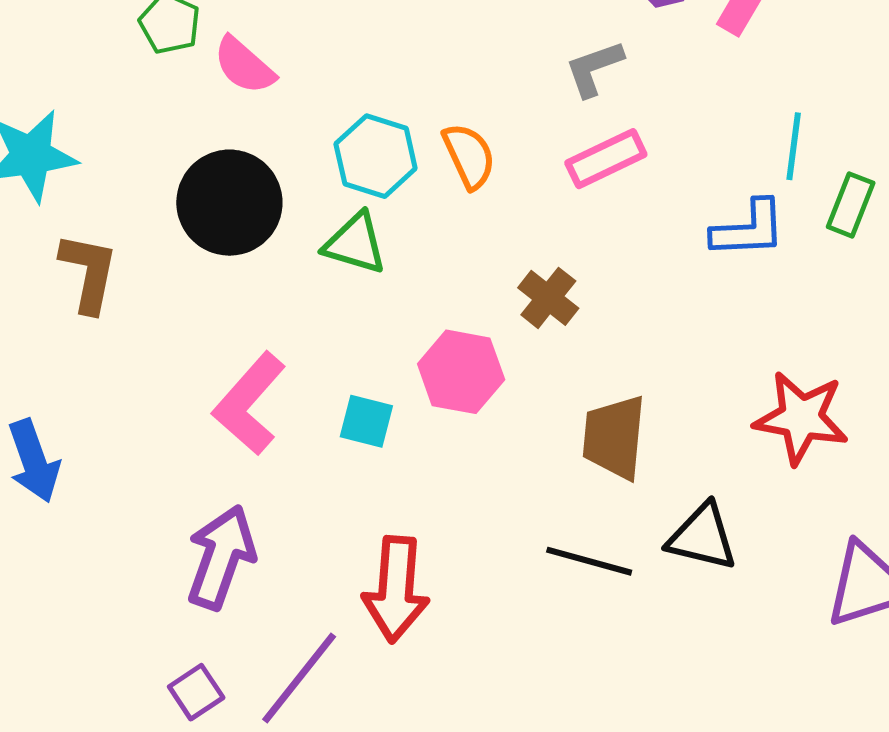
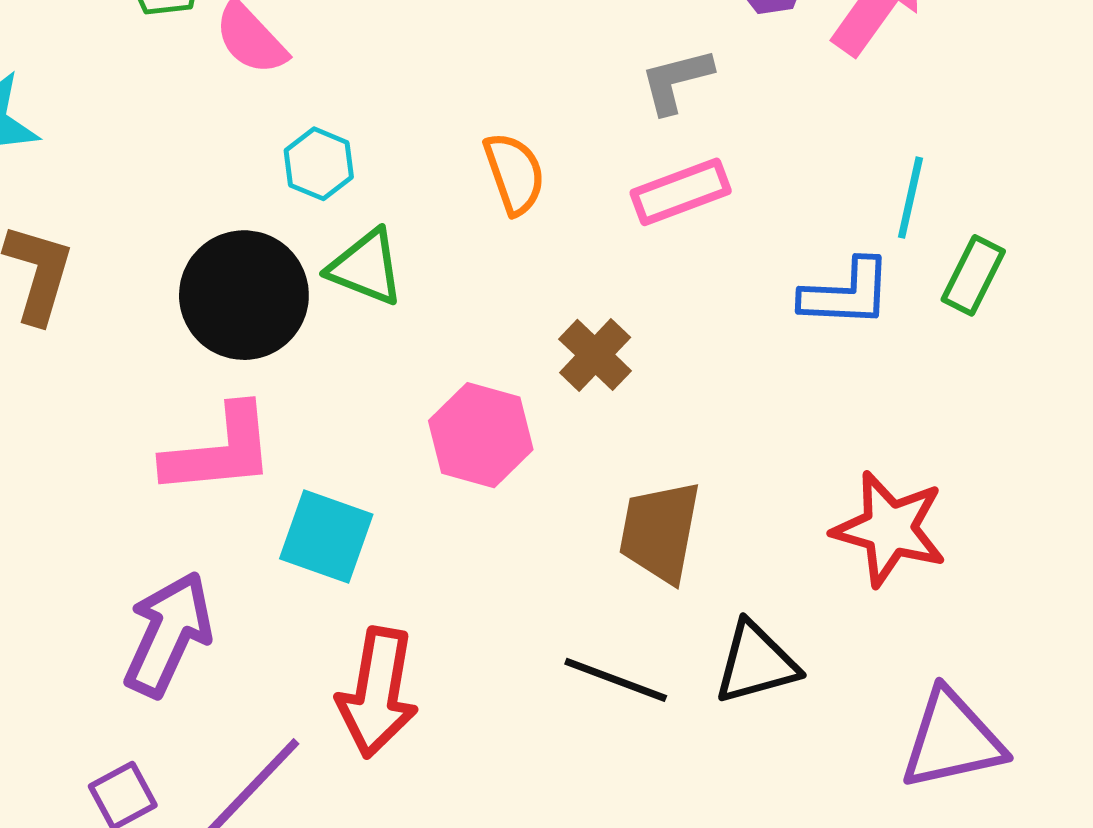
cyan hexagon: (376, 156) -> (319, 164), moved, size x0.7
black circle: (229, 203) -> (244, 295), moved
pink L-shape: (249, 404) -> (219, 450), turned -142
cyan square: (366, 421) -> (326, 536), moved, size x1.4
black triangle: (702, 537) -> (756, 663), turned -34

